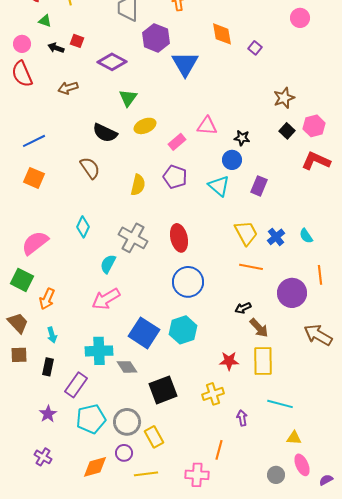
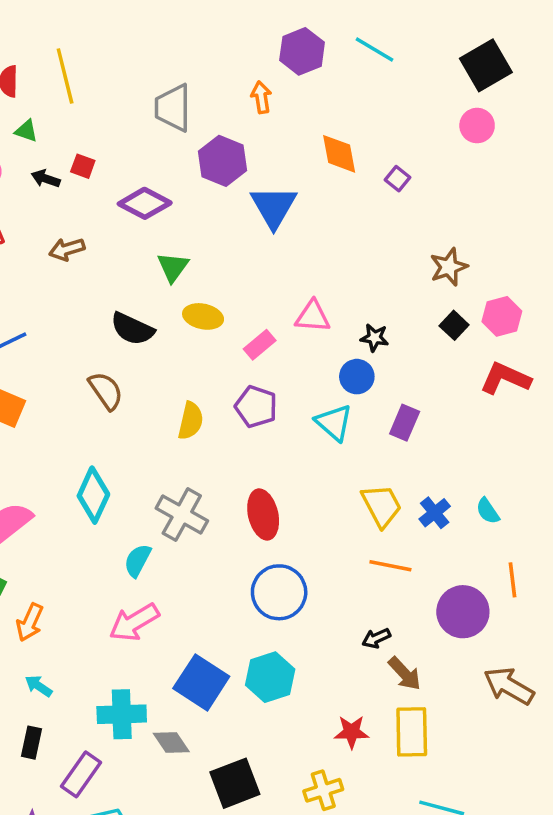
yellow ellipse: (145, 126) -> (203, 316), turned 35
cyan diamond: (83, 227) -> (93, 495), size x1.4
cyan arrow: (52, 335) -> (39, 686), turned 140

